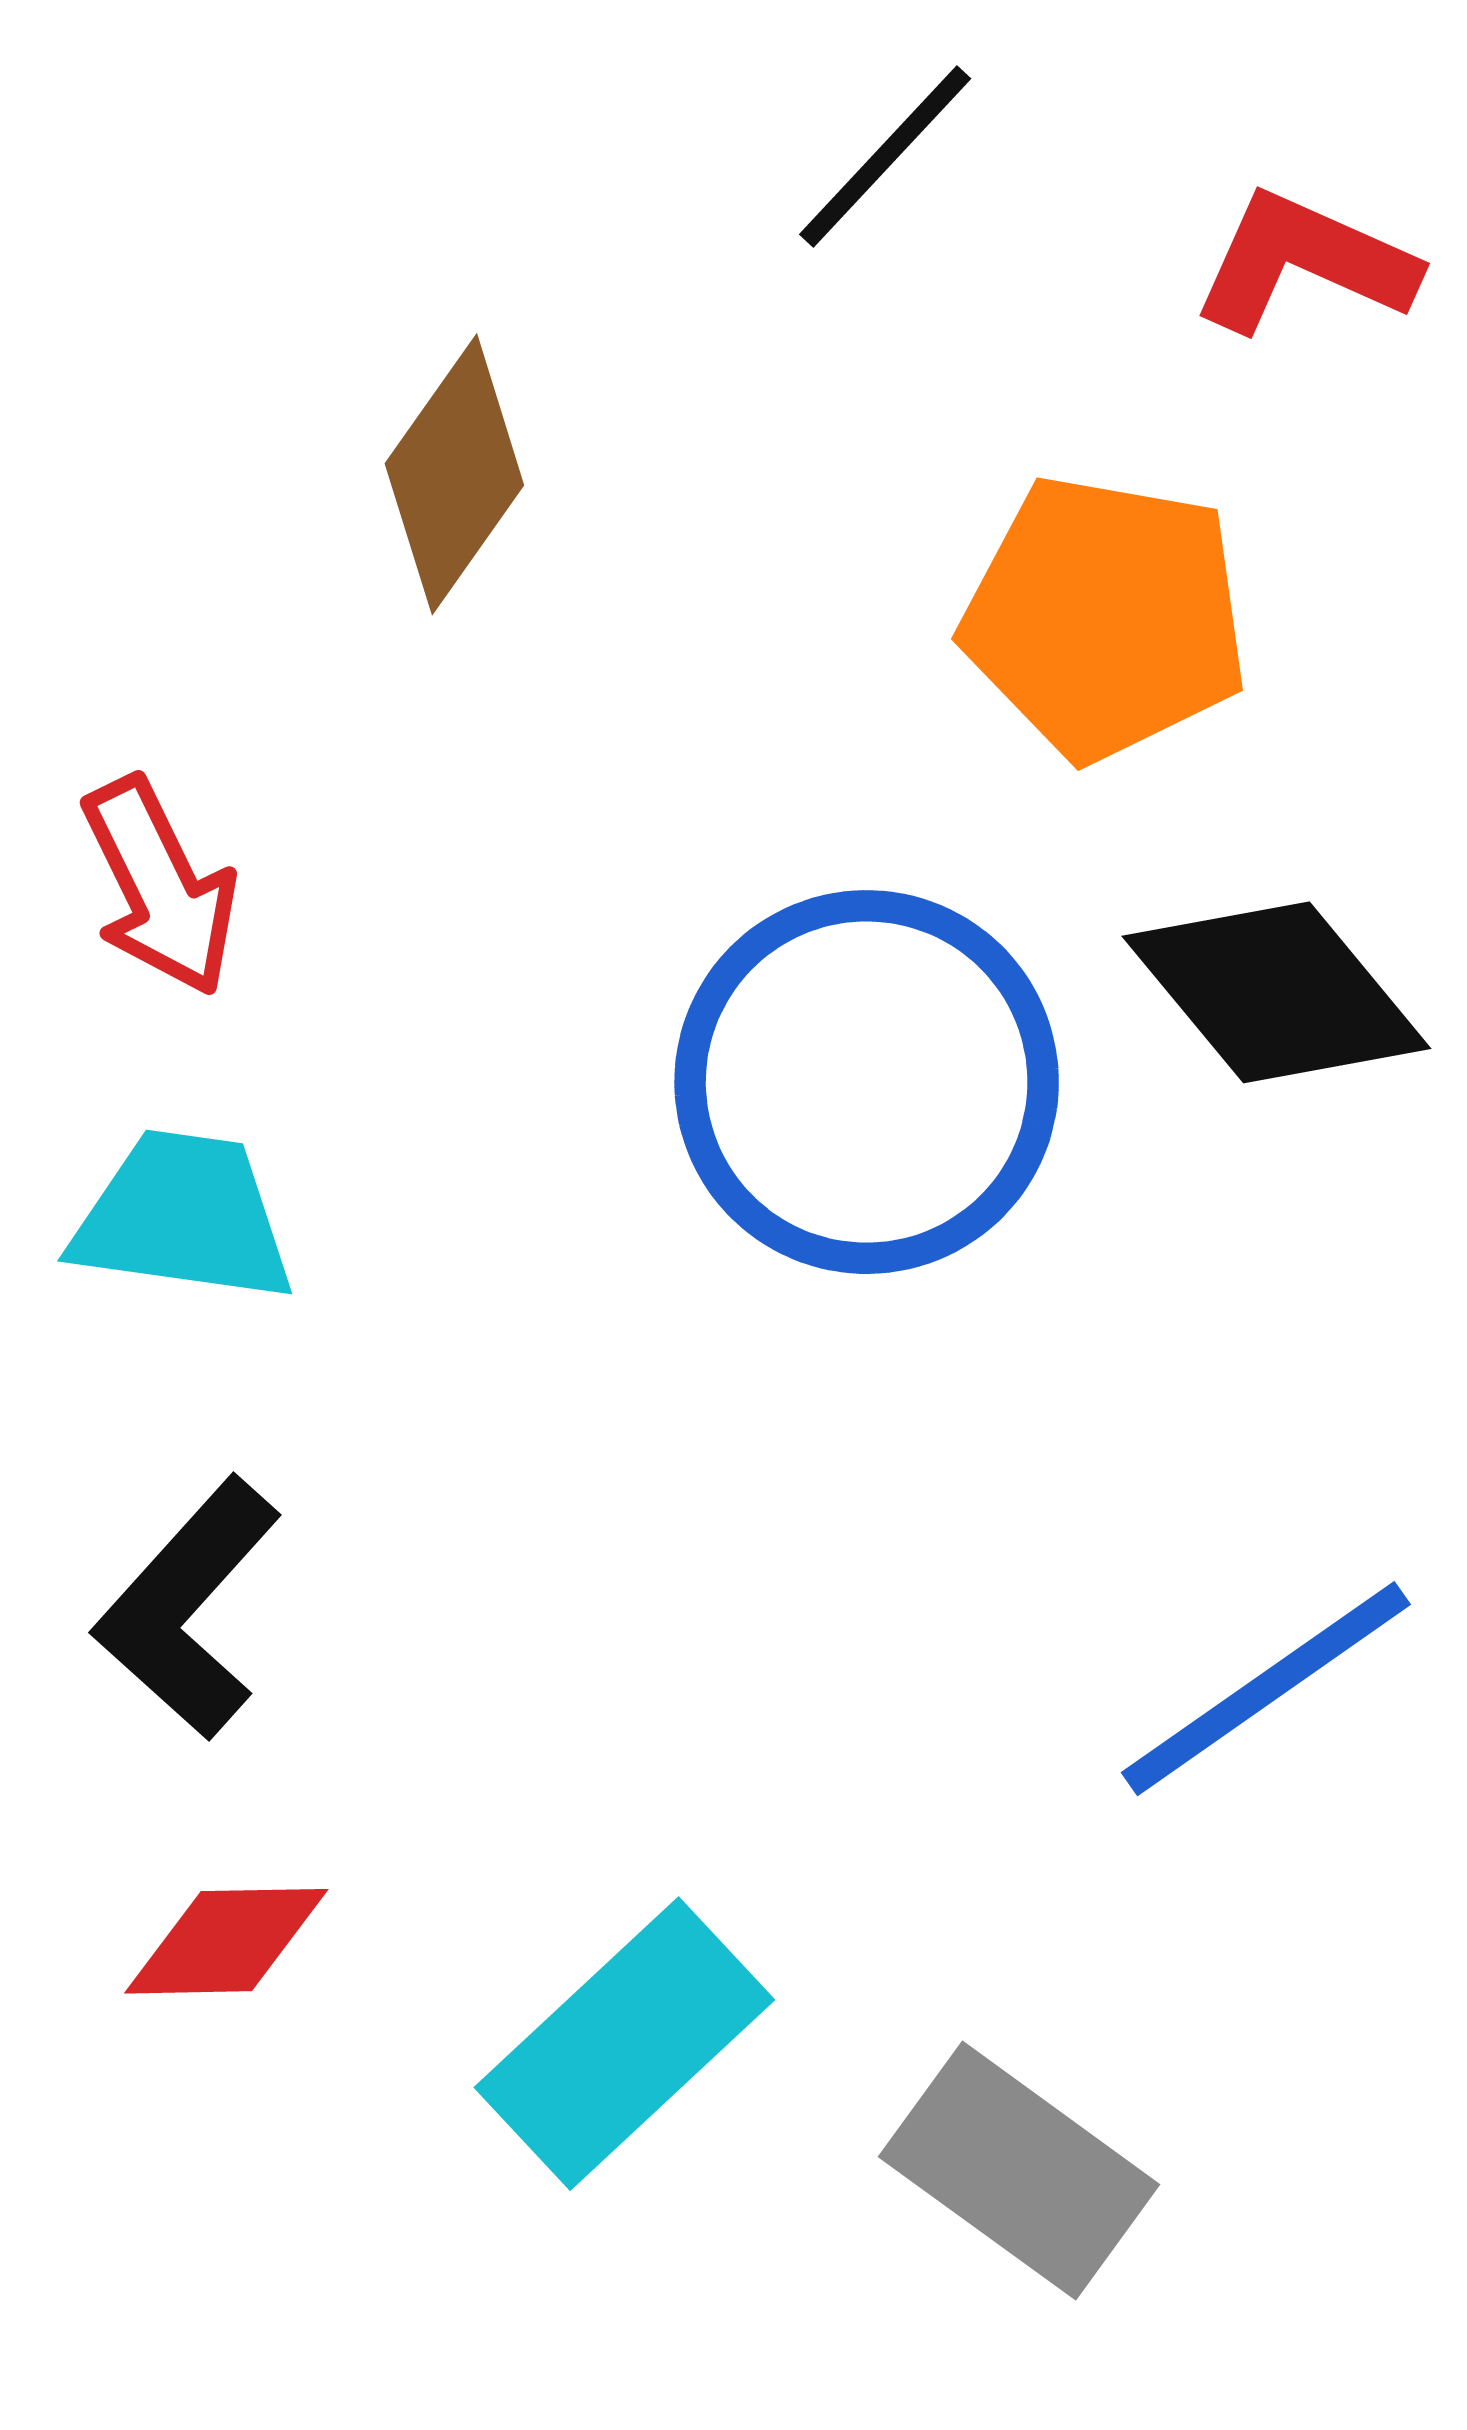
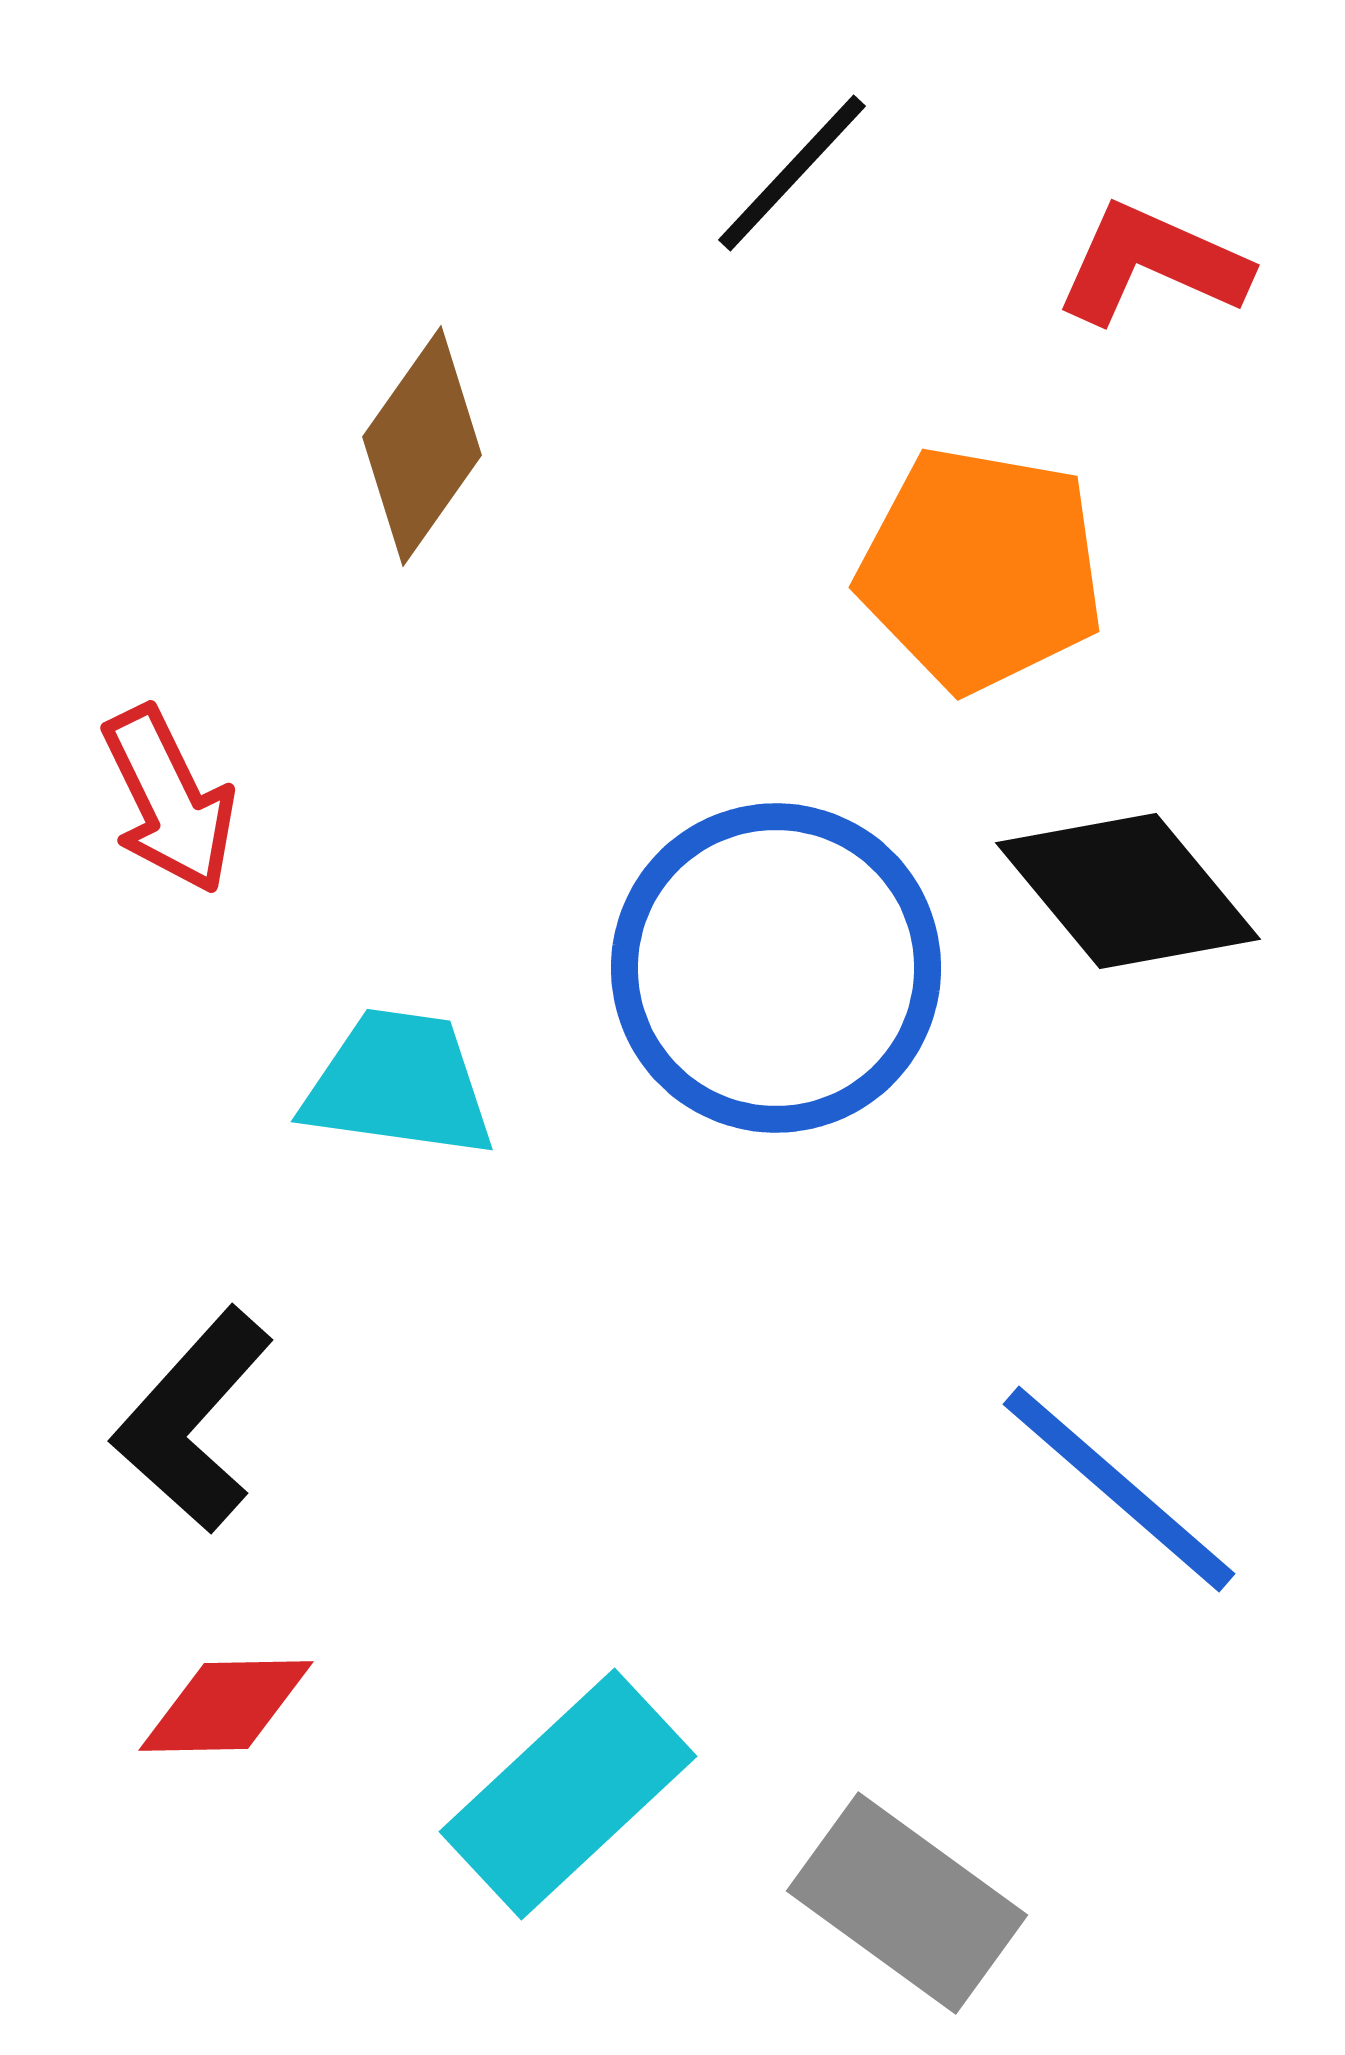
cyan trapezoid: (183, 1217) -> (399, 1084), moved
blue line: (1266, 1689) -> (1119, 1489), turned 76

